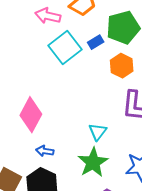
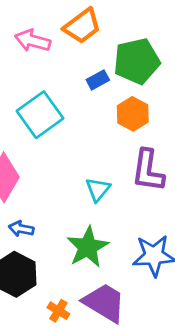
cyan square: (65, 47) -> (40, 115), moved
cyan triangle: (98, 132) -> (98, 189), moved

